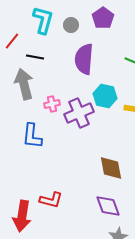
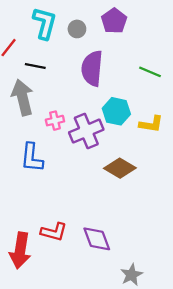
brown diamond: (111, 168) -> (120, 168), moved, turned -48
purple diamond: (108, 206) -> (97, 239), moved

